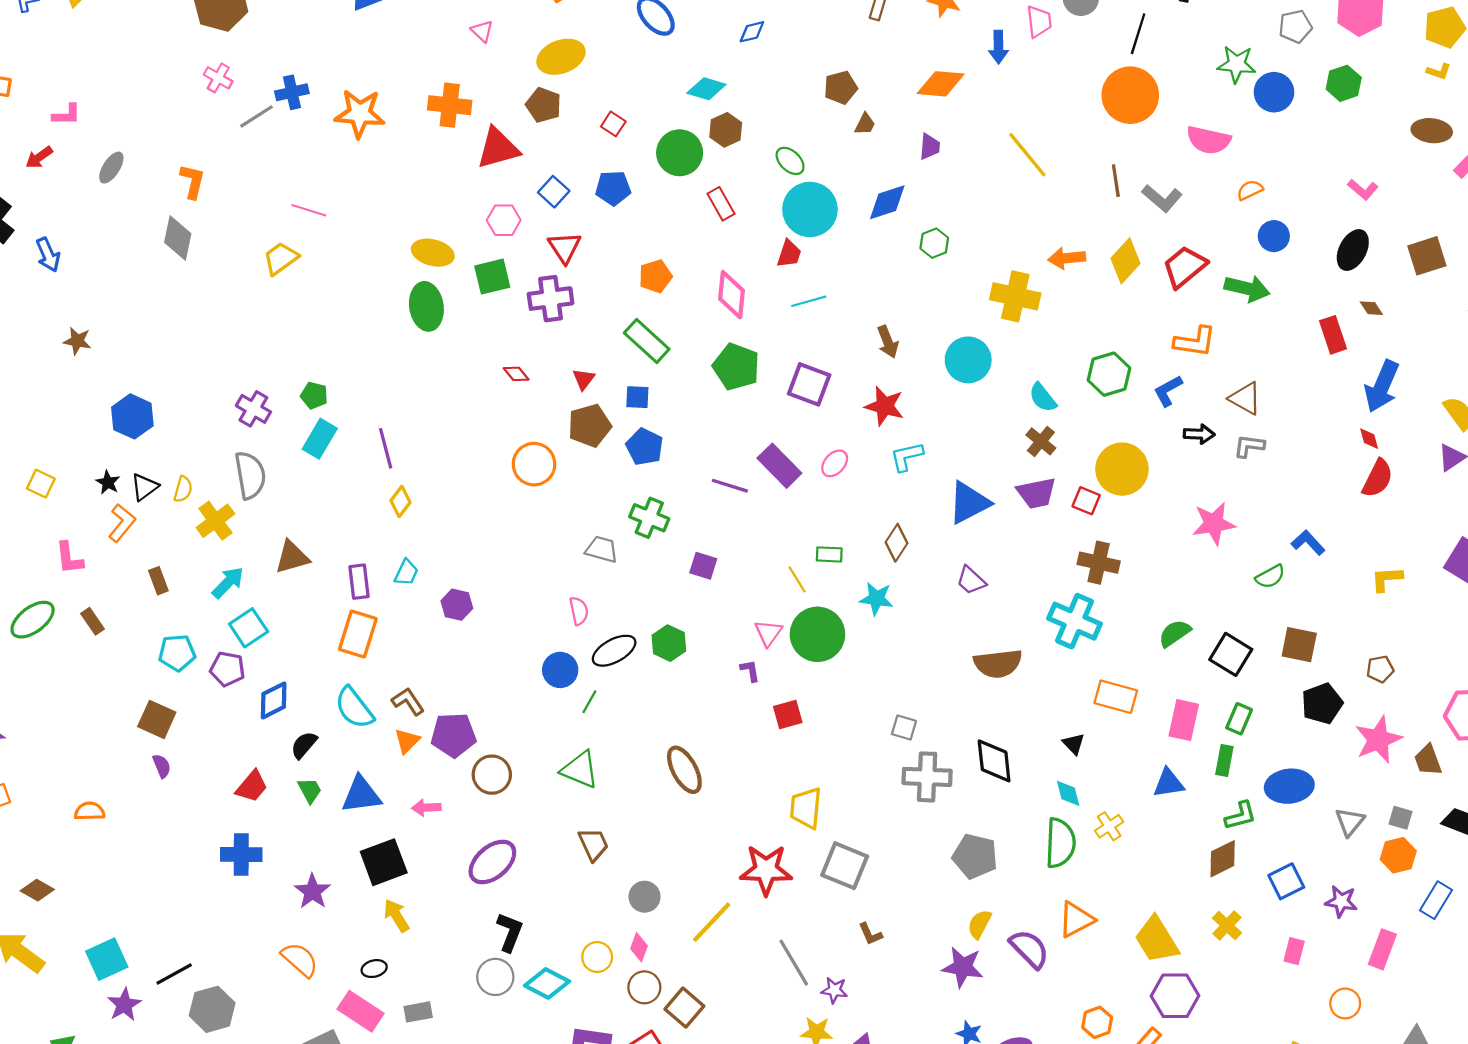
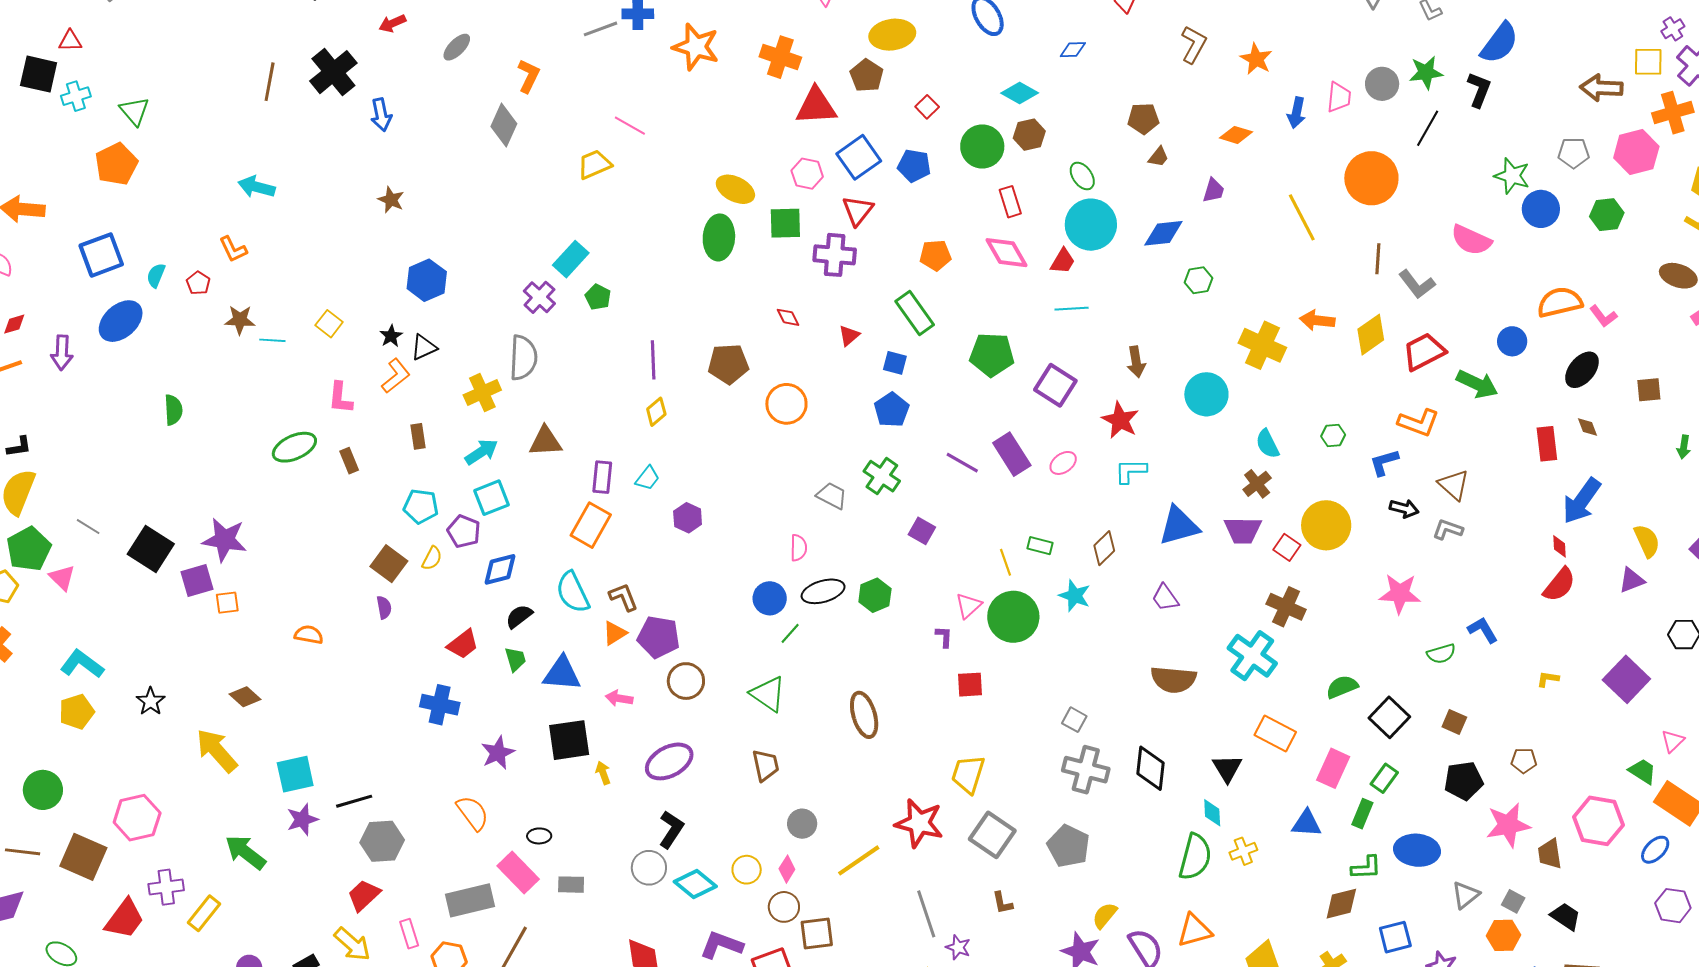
orange diamond: (941, 84) -> (1236, 135), size x0.7
orange circle: (1130, 95) -> (1371, 178), moved
orange semicircle: (1250, 190) -> (1560, 302), moved, size x1.8
blue square: (554, 192) -> (859, 157), size x1.5
brown square: (1427, 256) -> (1649, 390), size x0.7
pink diamond: (732, 295) -> (1006, 253), moved, turned -48
green pentagon: (736, 367) -> (992, 355), turned -30
green hexagon: (1109, 374) -> (1333, 435), size x0.6
brown pentagon: (590, 426) -> (728, 364), moved
cyan rectangle: (320, 439) -> (571, 259), moved
yellow semicircle: (183, 489) -> (432, 558), moved
yellow L-shape: (1387, 579) -> (1548, 679), size x0.7
brown square: (1299, 645) -> (1454, 722), size x0.7
black triangle: (1074, 744) -> (1227, 768), size x1.4
gray pentagon: (975, 856) -> (1068, 846), moved
yellow arrow: (397, 916) -> (603, 773), moved, size x0.7
brown square: (684, 1008) -> (817, 934), turned 30

